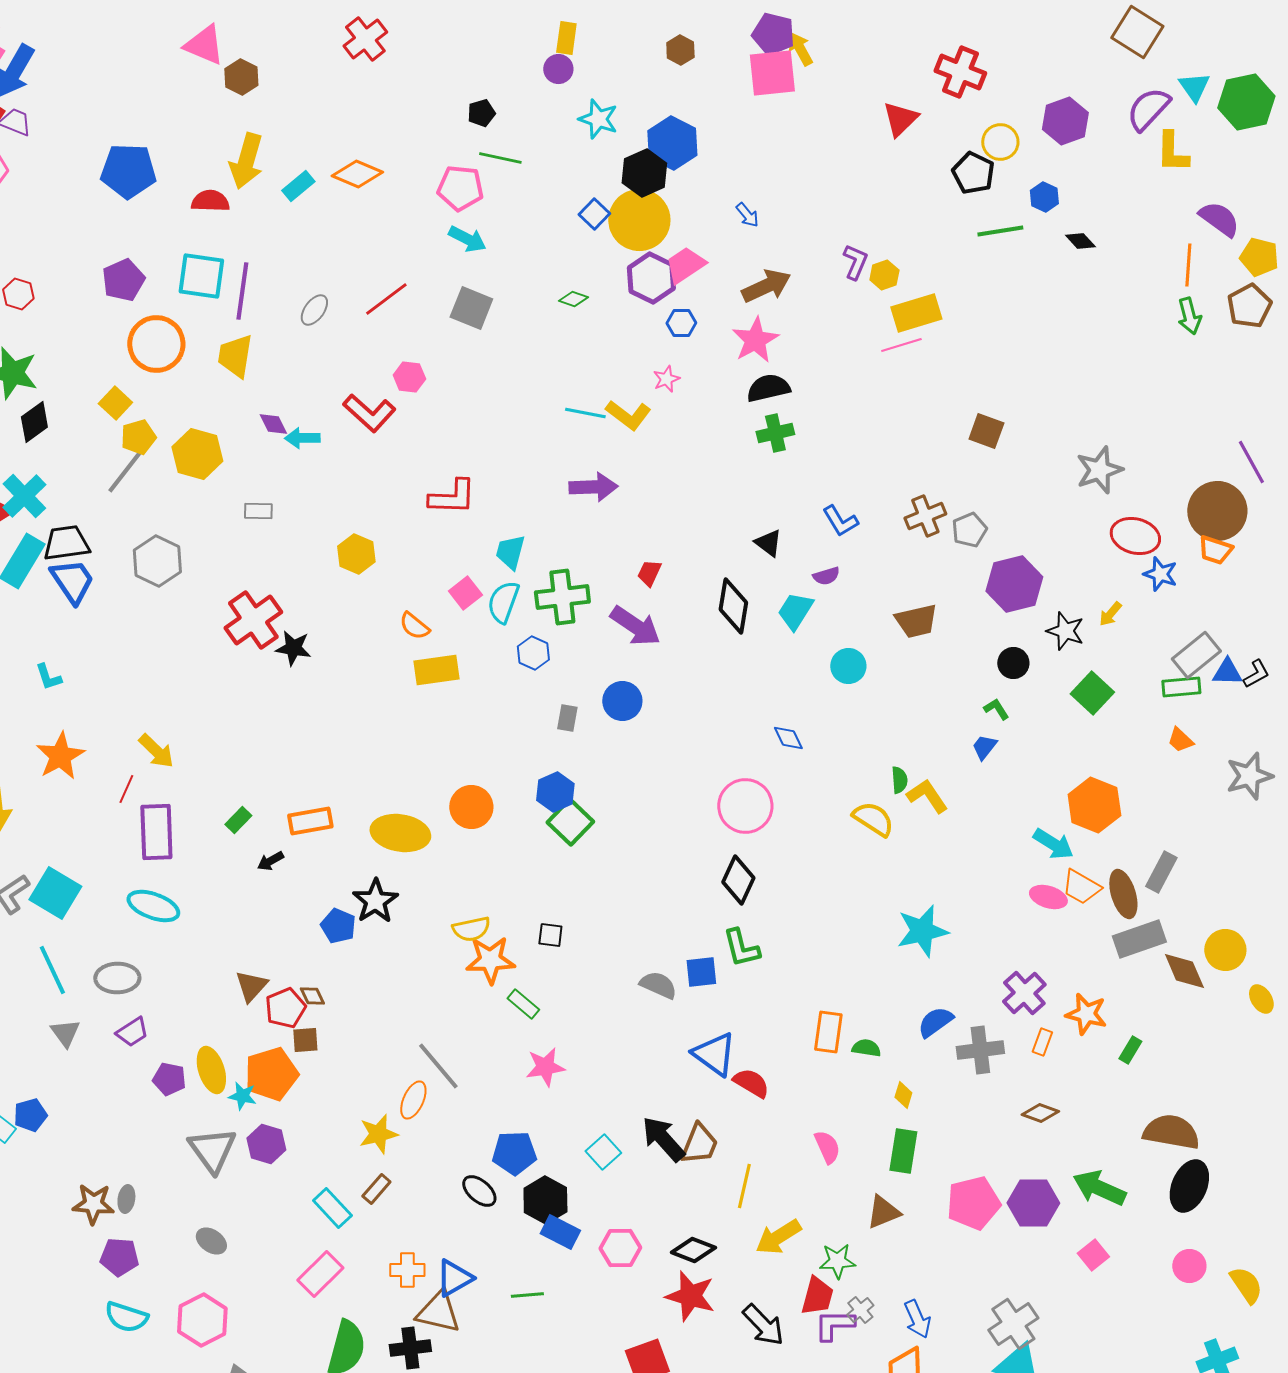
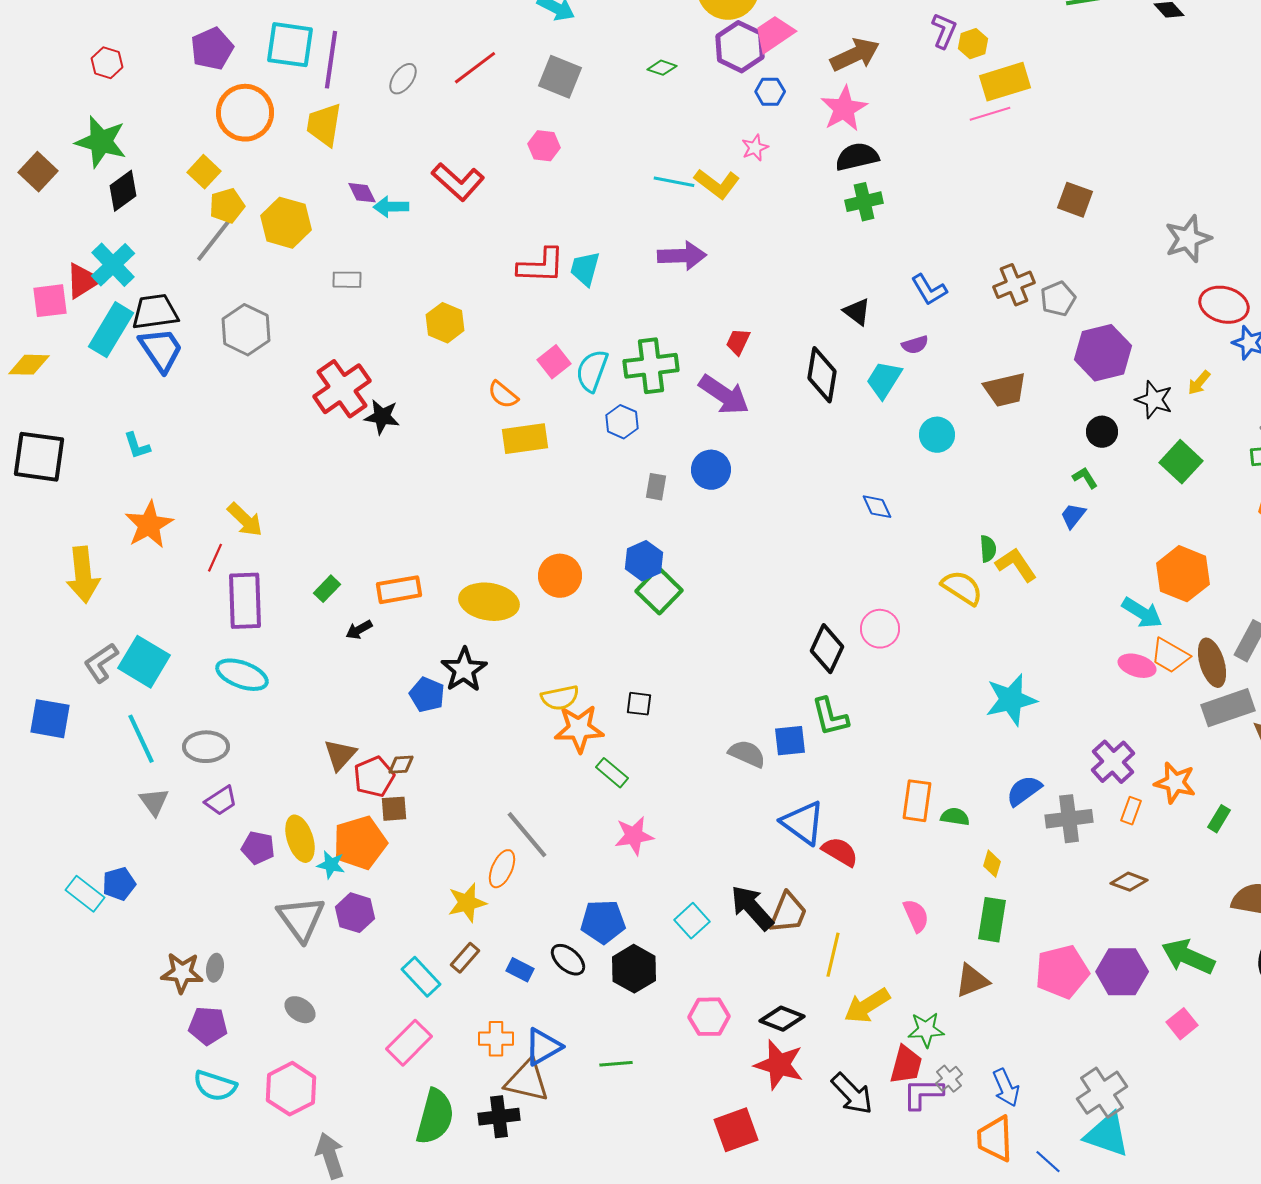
pink hexagon: (409, 377) -> (544, 146), moved
cyan trapezoid: (510, 552) -> (585, 269), moved
pink circle: (745, 806) -> (880, 629), moved, size x0.7
brown diamond: (312, 996) -> (401, 765), turned -68
blue rectangle: (560, 1232) -> (520, 970), moved, size x0.7

